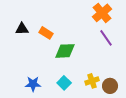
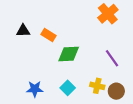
purple line: (106, 38) -> (112, 58), moved
yellow cross: (92, 81) -> (97, 86), turned 32

